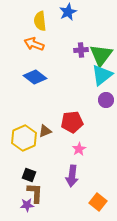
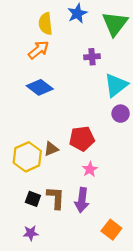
orange arrow: (34, 44) -> (39, 50), turned 120
green triangle: (101, 55) -> (115, 24), moved
brown L-shape: (35, 193) -> (56, 198), moved

